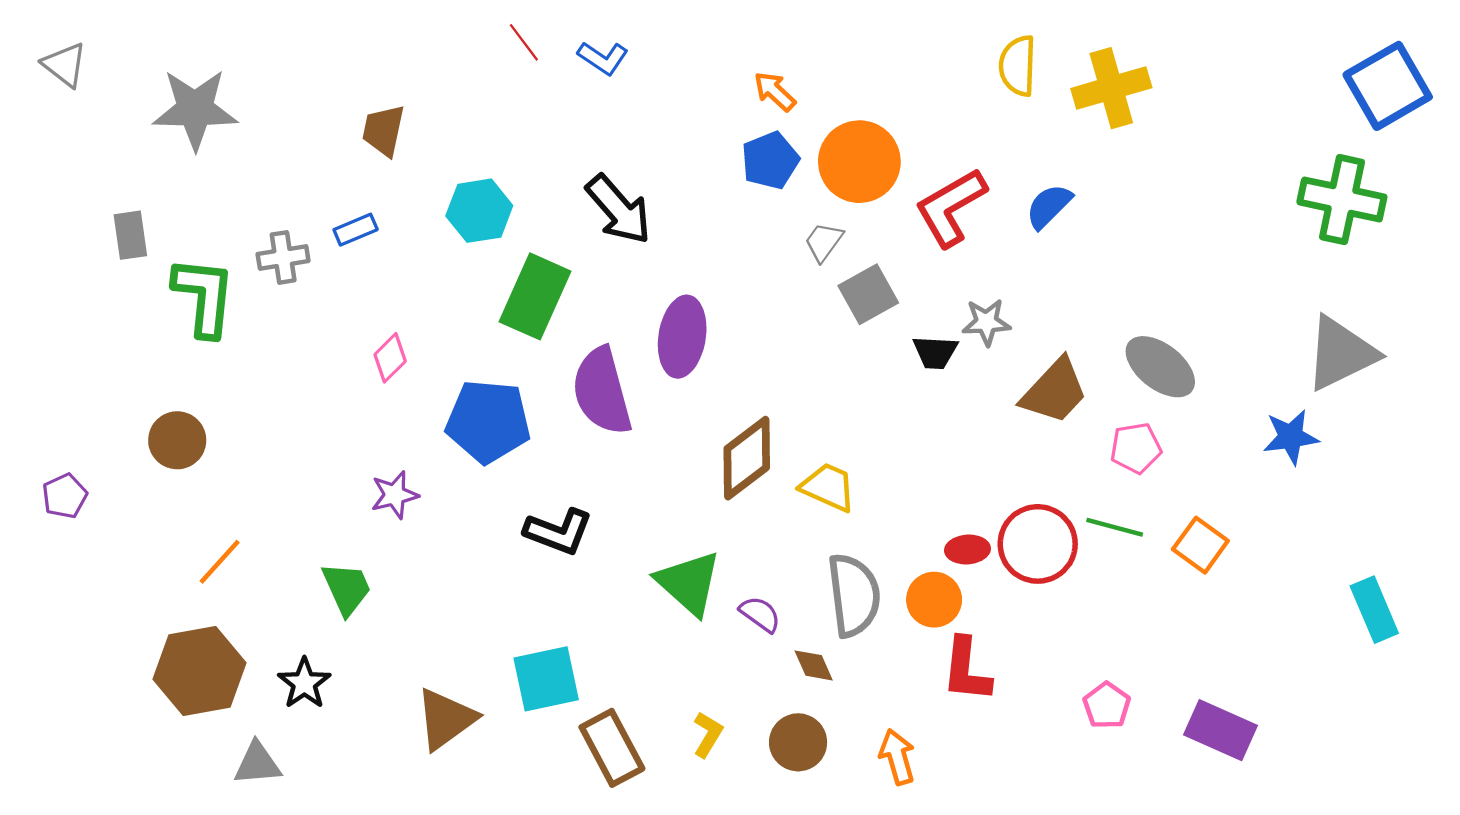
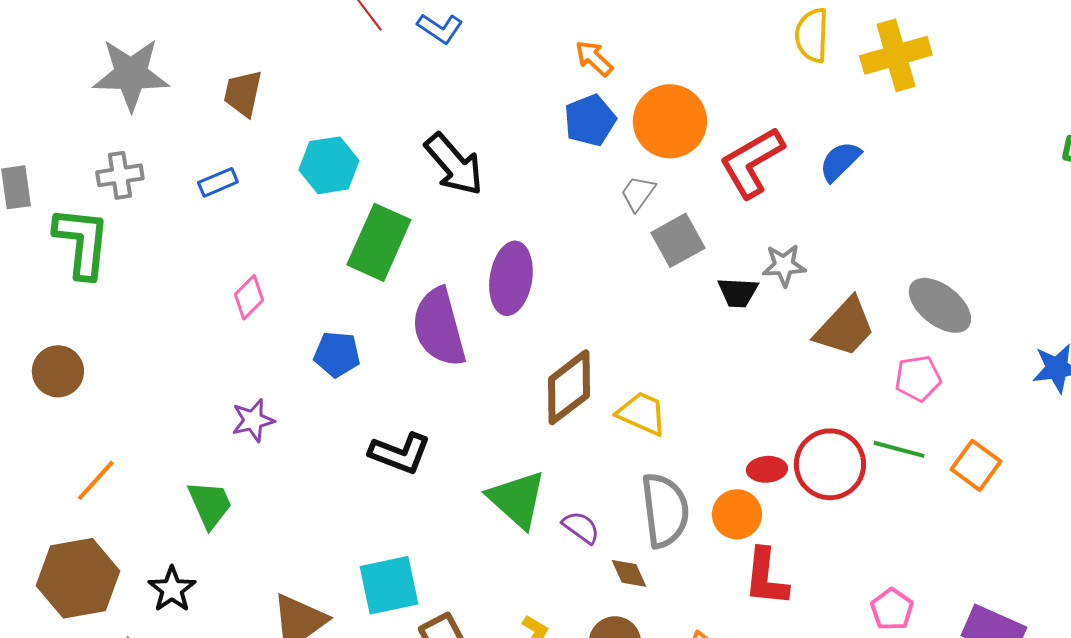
gray star: (195, 109) -> (131, 74), moved
gray cross: (283, 257) -> (120, 175), moved
blue pentagon: (488, 421) -> (337, 354), size x0.6

